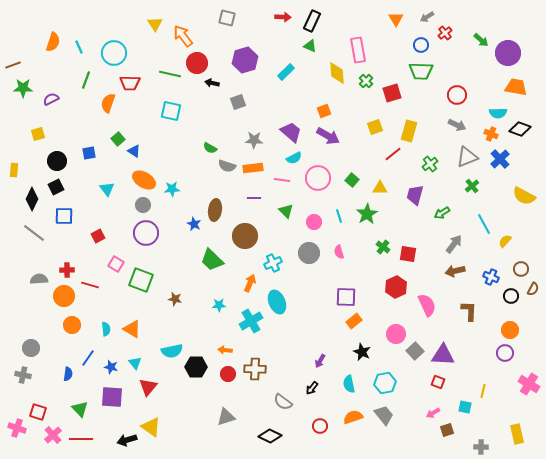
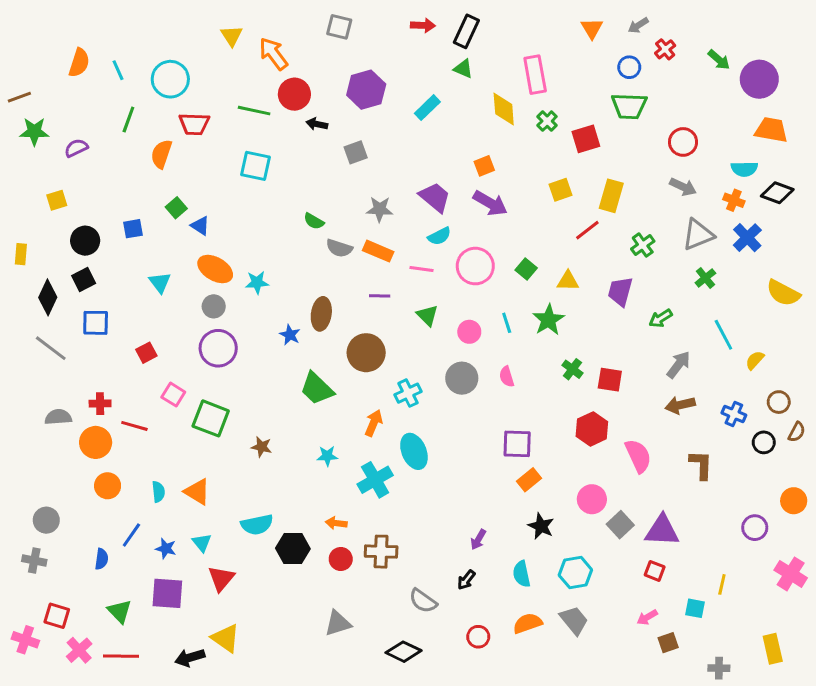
orange rectangle: (253, 168) -> (378, 251), turned 30
orange circle: (510, 330) -> (794, 501), moved

